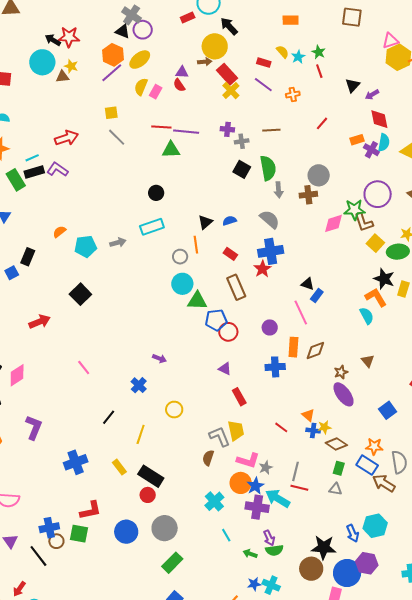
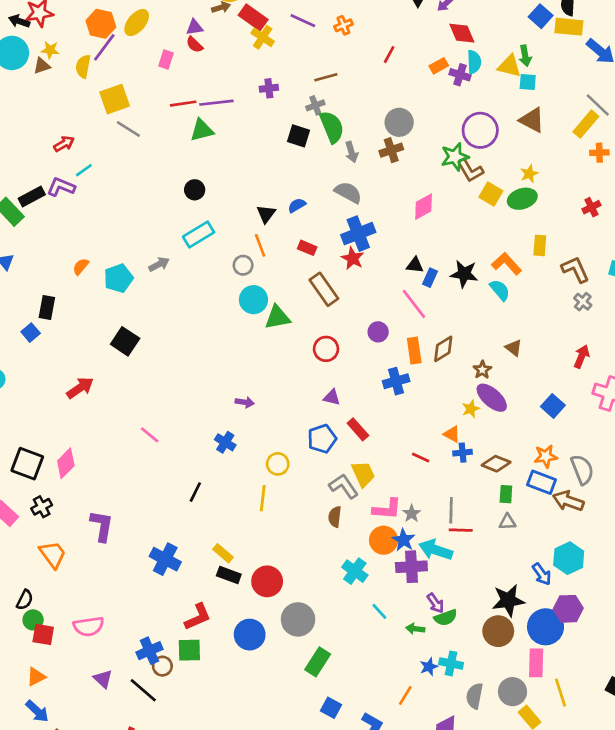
yellow semicircle: (141, 87) -> (83, 66), moved
yellow square: (111, 113) -> (115, 99), size x1.6
red arrow: (66, 138) -> (64, 144), size x0.7
gray cross: (242, 141) -> (315, 105), moved
cyan line: (32, 158) -> (84, 170), moved
pink diamond: (334, 223) -> (424, 207), moved
black star: (384, 279) -> (464, 274), moved
blue pentagon: (216, 320) -> (322, 439), moved
yellow star: (324, 427) -> (471, 409), moved
yellow line: (141, 434) -> (263, 498), moved
blue cross: (76, 462) -> (165, 559), turned -30
black rectangle: (151, 476) -> (229, 575), moved, size x0.7
red circle: (148, 495) -> (267, 581), size x1.5

